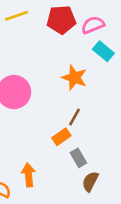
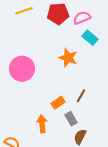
brown line: (74, 117) -> (81, 96), moved
orange arrow: (28, 175) -> (42, 124), moved

